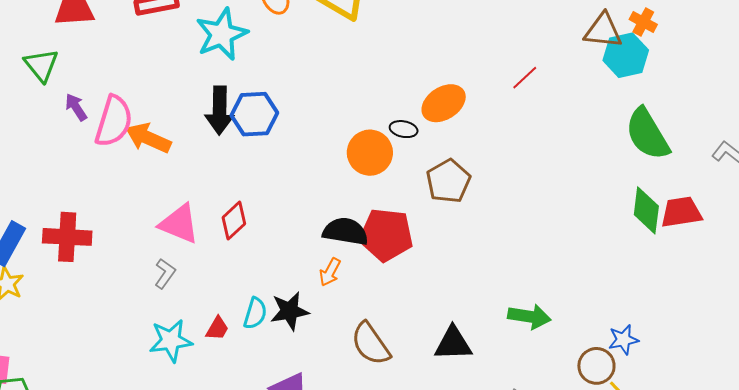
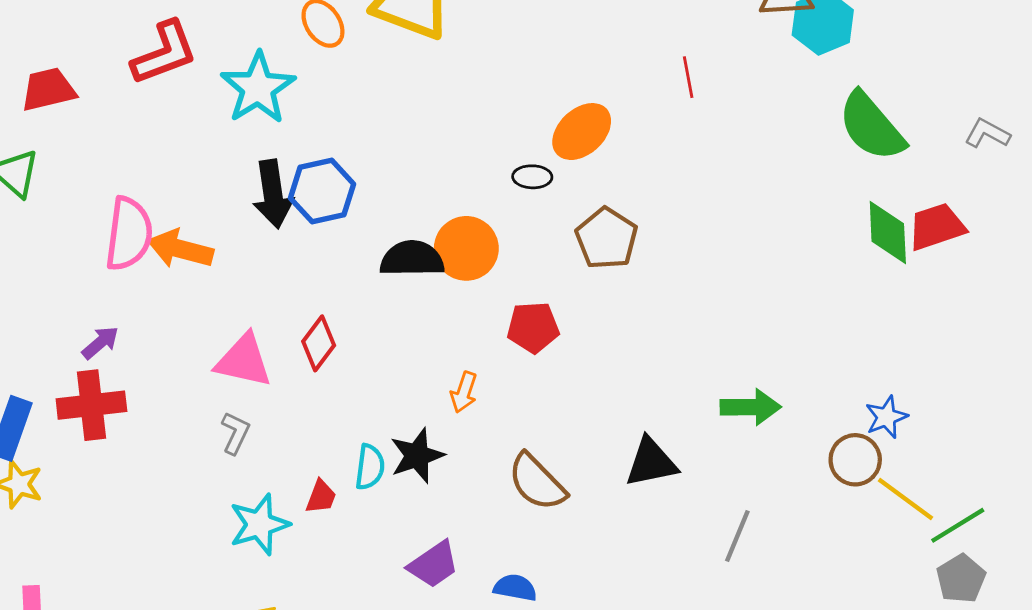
red line: (525, 78) -> (688, 77), turned -48
purple arrow: (76, 107) -> (100, 343), moved, turned 92
orange circle: (370, 153) -> (466, 248), moved
black semicircle: (345, 231) -> (412, 259), moved
red pentagon: (386, 235) -> (533, 327), size x0.7

